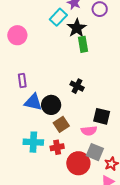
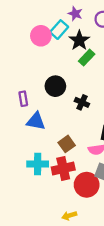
pink circle: (17, 35) -> (41, 36), moved
green rectangle: (83, 44) -> (87, 58), turned 56
black circle: (51, 105) -> (55, 86), moved
red cross: (57, 147) -> (63, 169), size x1.5

